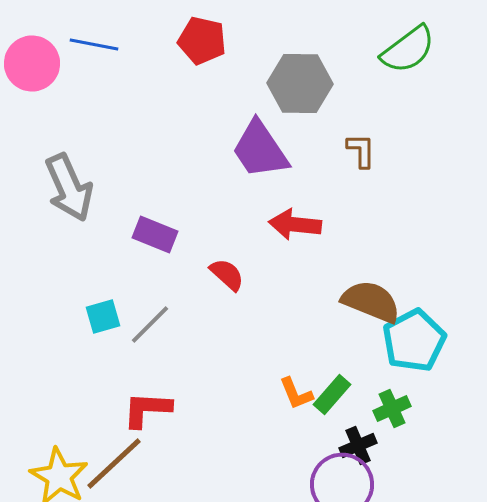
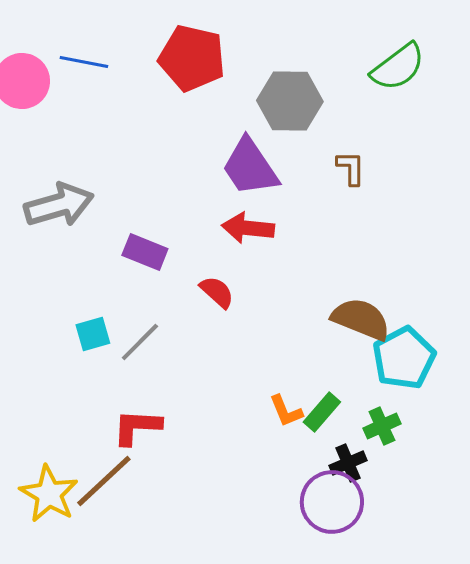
red pentagon: (202, 40) -> (192, 58), size x1.4
gray arrow: (69, 188) -> (59, 205), turned -82
red arrow: (295, 224) -> (248, 228), moved

